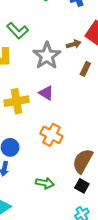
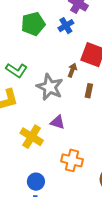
brown arrow: (74, 44) -> (72, 70), turned -40
yellow cross: (17, 101) -> (32, 137), turned -35

